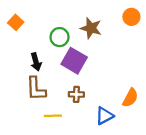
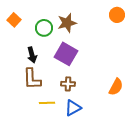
brown star: (91, 28) -> (67, 23), moved, turned -30
green circle: (60, 37) -> (44, 28), moved
blue triangle: (104, 116) -> (73, 108), moved

